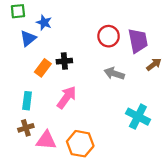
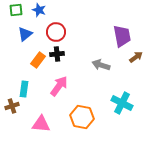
blue star: (44, 23) -> (39, 10), moved
red circle: (109, 36) -> (56, 32), moved
brown cross: (26, 128) -> (12, 106), moved
orange hexagon: (80, 144) -> (82, 117), moved

